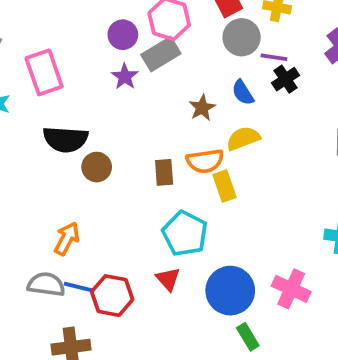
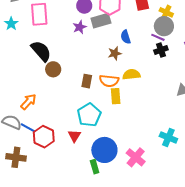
gray circle: (242, 37) -> (164, 26), moved
blue semicircle: (243, 93) -> (126, 37), moved
black semicircle: (65, 139) -> (41, 51), turned -150
green rectangle: (248, 337) -> (95, 167), moved

